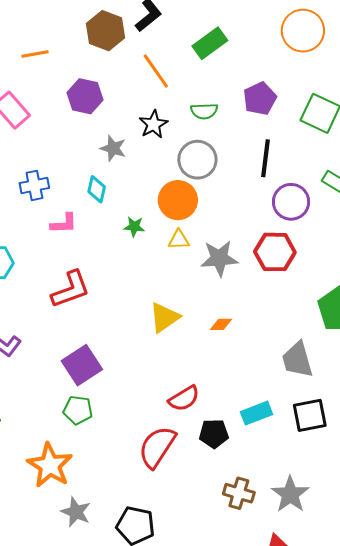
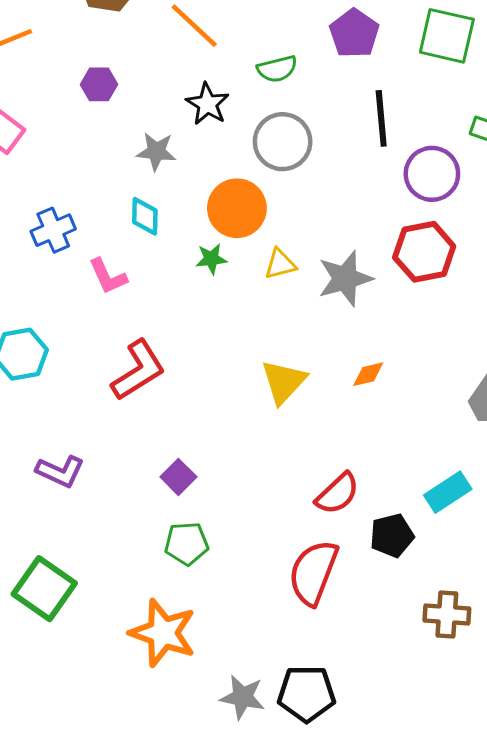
purple hexagon: (85, 96) -> (99, 84), size x0.7
orange circle: (178, 200) -> (237, 208), moved
pink L-shape: (64, 224) -> (108, 276), turned 80
purple square: (82, 365) -> (178, 477), size x0.6
gray star: (76, 512) -> (243, 697), moved

